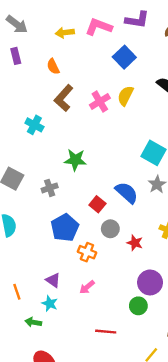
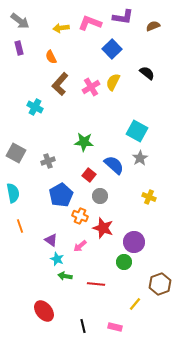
green star: (75, 160) -> (84, 142), moved
red star: (135, 243) -> (103, 228), moved, size x1.5
orange line: (17, 292) -> (20, 226), moved
cyan star: (50, 304) -> (57, 259), moved
green arrow: (33, 322) -> (65, 276), moved

